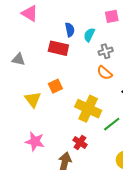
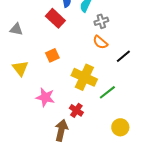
red rectangle: (58, 48) -> (55, 18), turned 30
yellow triangle: (33, 99) -> (20, 68), moved
pink star: (35, 141) -> (45, 97), moved

